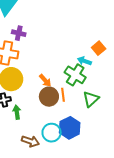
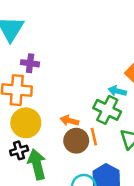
orange arrow: (45, 81) -> (69, 121), turned 152
green arrow: (17, 112) -> (37, 164), size x1.6

